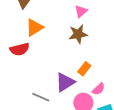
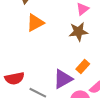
red semicircle: (20, 49) -> (14, 78), moved

